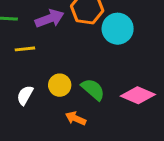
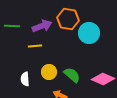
yellow line: (25, 49) -> (35, 46), moved
white semicircle: (25, 95) -> (25, 79), turned -32

